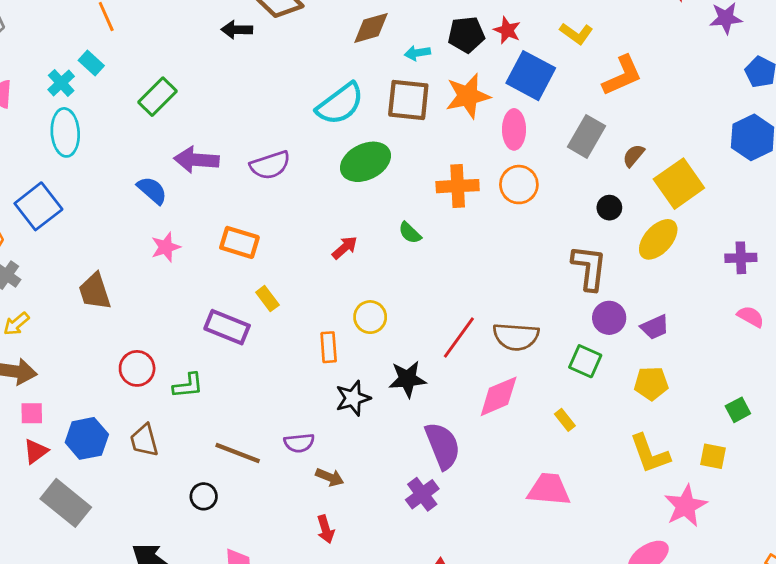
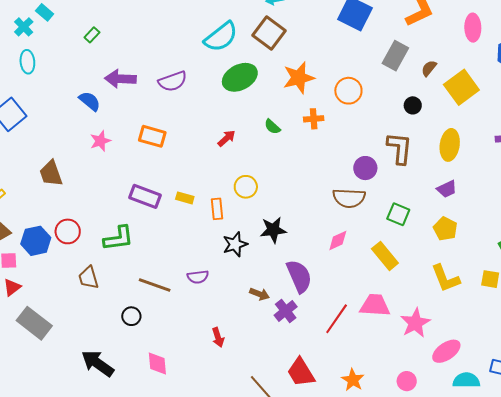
orange star: (468, 96) -> (299, 78), moved
green rectangle: (157, 97) -> (92, 35), size x0.6
brown square: (408, 100) -> (269, 33), turned 32
pink ellipse: (514, 129) -> (473, 28), moved
cyan ellipse: (65, 132) -> (27, 62), size x0.7
orange cross: (458, 186) -> (314, 119), moved, size x0.7
yellow ellipse: (658, 239) -> (450, 145), moved, turned -32
yellow rectangle: (267, 299) -> (185, 198), moved, turned -36
purple circle: (609, 318) -> (365, 168), moved
red line: (459, 337) -> (337, 319), moved
red circle: (137, 368) -> (68, 231), moved
yellow pentagon: (651, 383) -> (445, 229), turned 30
green L-shape: (188, 386) -> (118, 238), size x1.4
pink diamond: (499, 396) -> (338, 240), size x0.7
yellow rectangle: (565, 420) -> (385, 256), size x1.8
blue hexagon: (87, 438) -> (36, 241), moved
brown arrow: (330, 477) -> (259, 294), moved
pink star: (686, 506) -> (415, 323), moved

